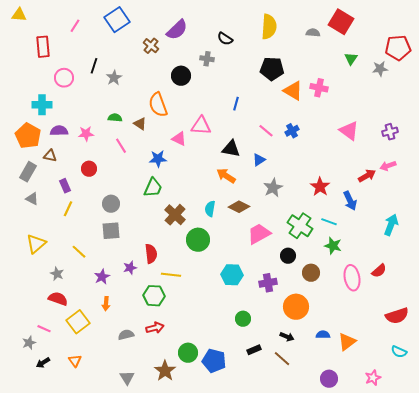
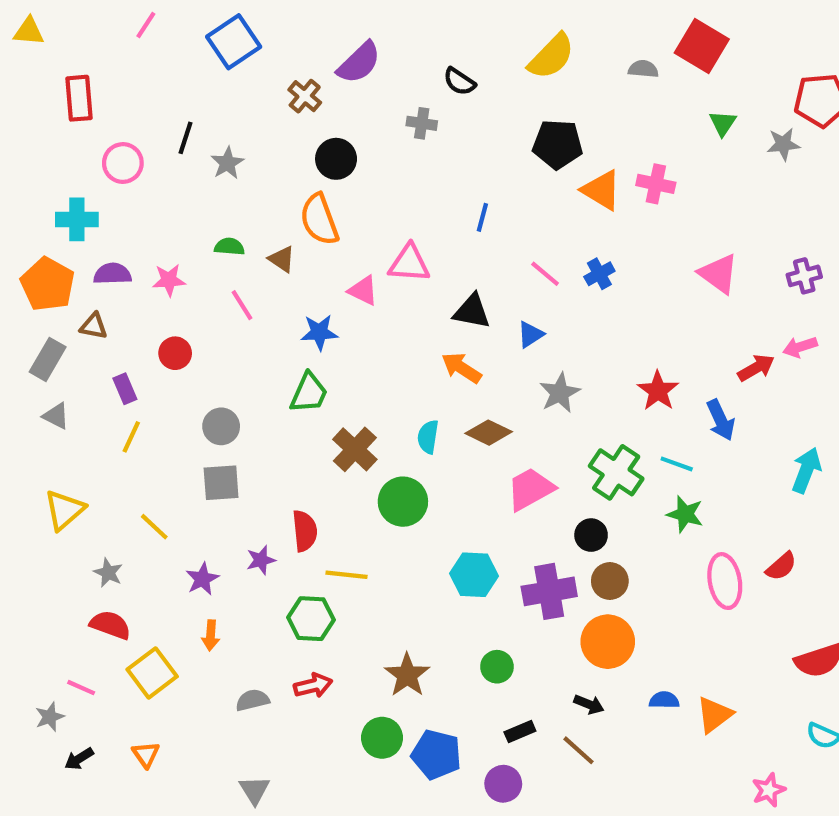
pink line: (75, 26) -> (146, 25), moved
yellow semicircle: (269, 27) -> (551, 56), turned 40
black circle: (181, 76) -> (336, 159), moved
brown circle: (311, 273) -> (610, 581), moved
purple cross: (268, 283) -> (549, 591), size x1.4
brown star: (165, 371) -> (407, 675), moved
purple circle: (329, 379) -> (503, 784), moved

